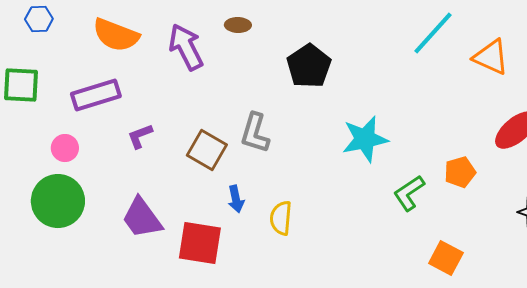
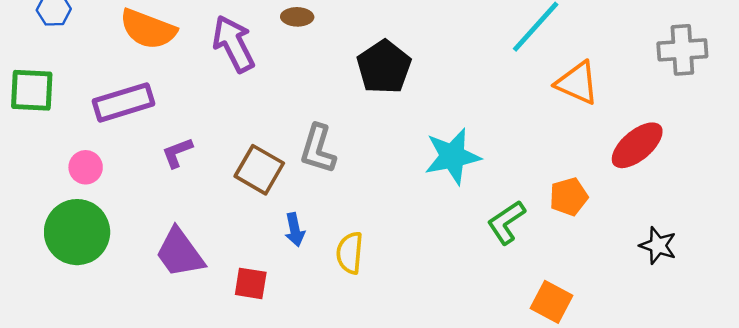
orange triangle: (491, 57) -> (577, 83), moved
red square: (200, 243) -> (251, 283), size x0.6

